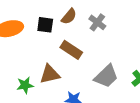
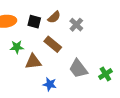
gray trapezoid: (106, 76) -> (78, 69), turned 90
green star: (25, 85) -> (17, 47), moved

